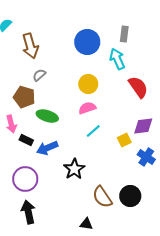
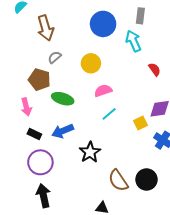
yellow circle: (88, 84) -> (91, 63), moved
red semicircle: (138, 87) -> (155, 69), size x0.6
black rectangle: (26, 140) -> (34, 134), moved

